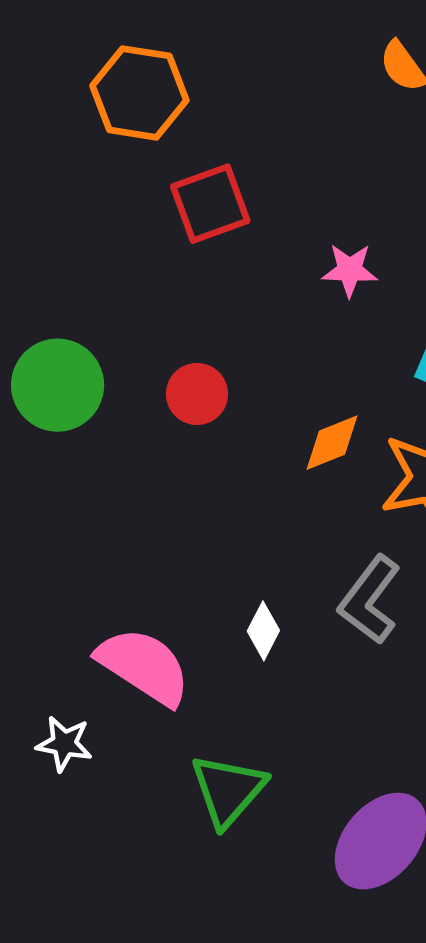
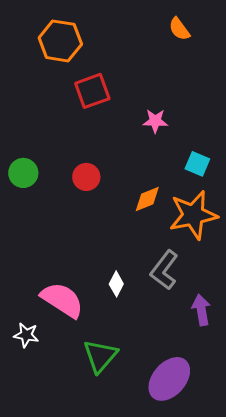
green circle: (58, 385) -> (23, 173), size x0.7

